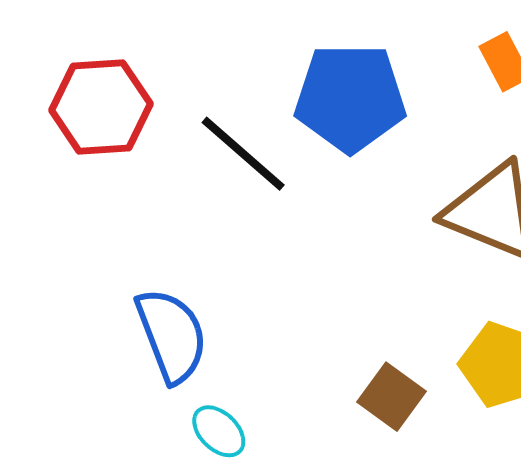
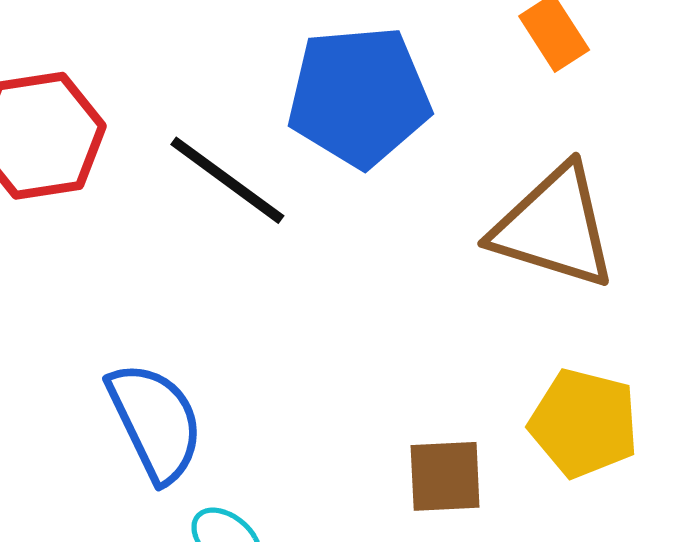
brown square: (391, 397) -> (445, 476), turned -34

